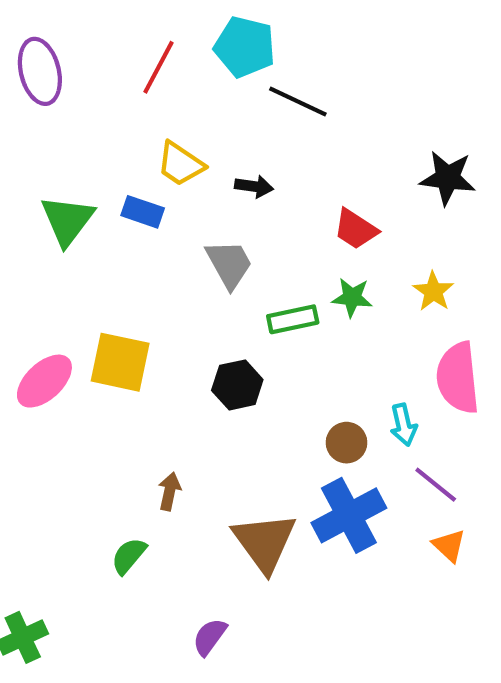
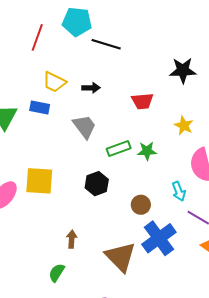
red trapezoid: (356, 229) -> (142, 101), turned -30
green star: (352, 297) -> (147, 151), moved
brown circle: (346, 443) -> (141, 205), moved

